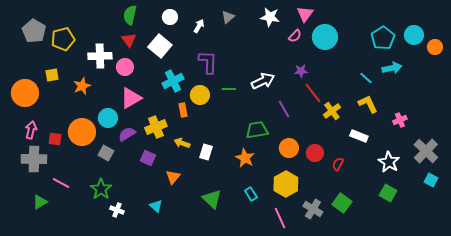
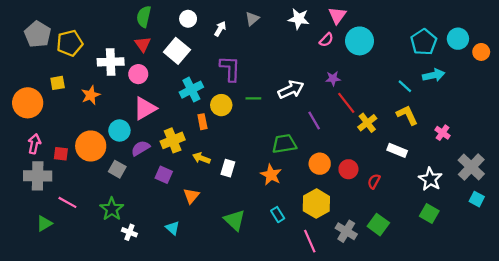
pink cross: (400, 120) -> (442, 133), turned -32

